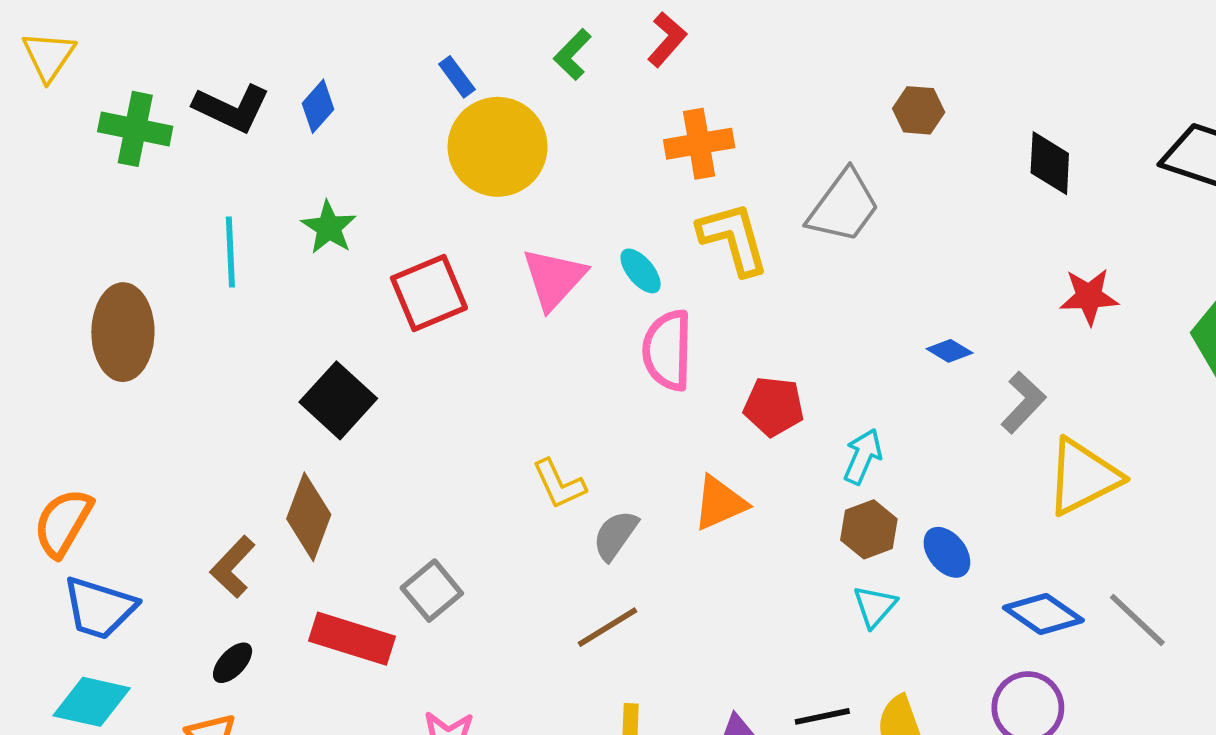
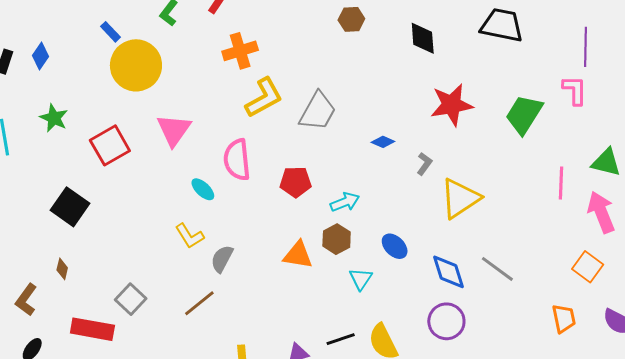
gray trapezoid: (844, 206) -> (318, 111), moved
yellow L-shape: (733, 239) -> (264, 98), turned 84
cyan ellipse: (641, 271) -> (203, 189), moved
red star: (1089, 296) -> (452, 105), size x1.4
gray L-shape: (1023, 402) -> (424, 164), size x0.7
cyan arrow: (863, 456) -> (345, 202), turned 52
orange triangle: (720, 503) -> (298, 255), moved, turned 40
brown diamond: (309, 517) -> (62, 269), size x0.5
brown hexagon: (869, 529) -> (337, 239), moved
blue diamond: (1043, 614) -> (448, 272), turned 45
brown line: (608, 627) -> (199, 303), moved

